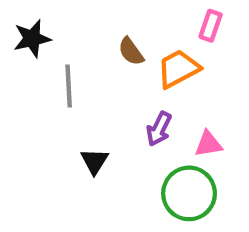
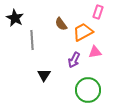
black star: (32, 39) -> (15, 18), turned -30
pink triangle: (208, 144) -> (95, 52), moved

